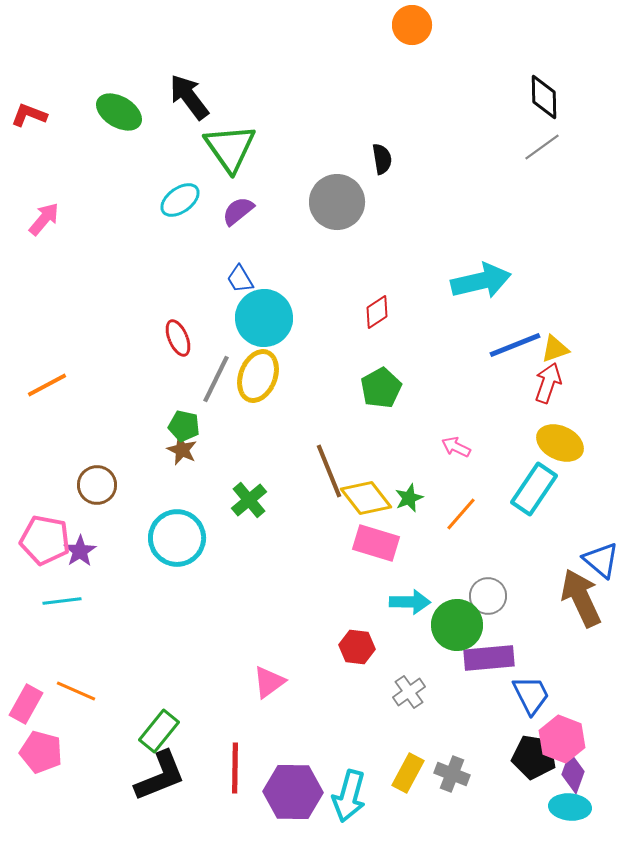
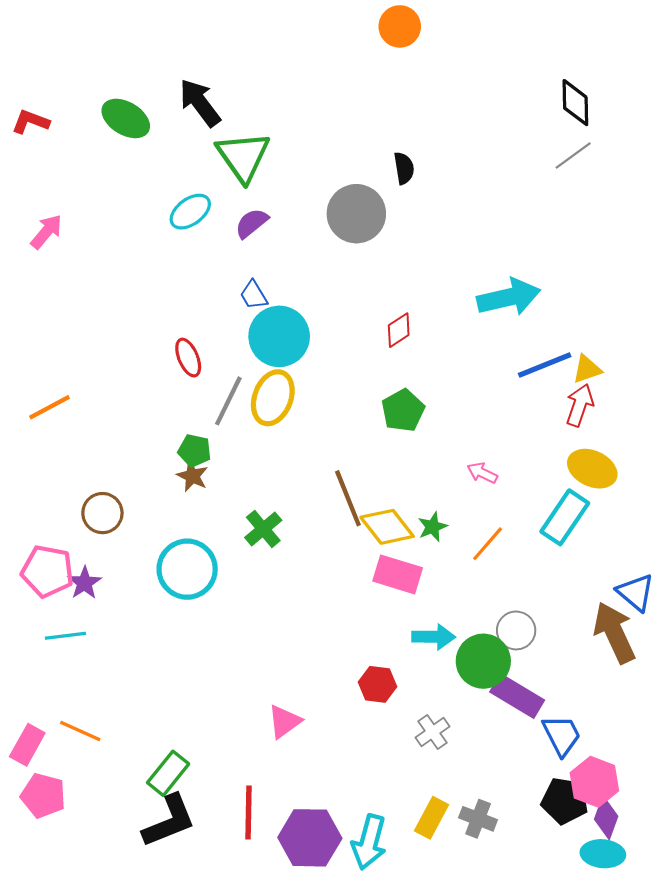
orange circle: (412, 25) -> (400, 26), moved
purple rectangle: (489, 658) -> (517, 696), turned 36

